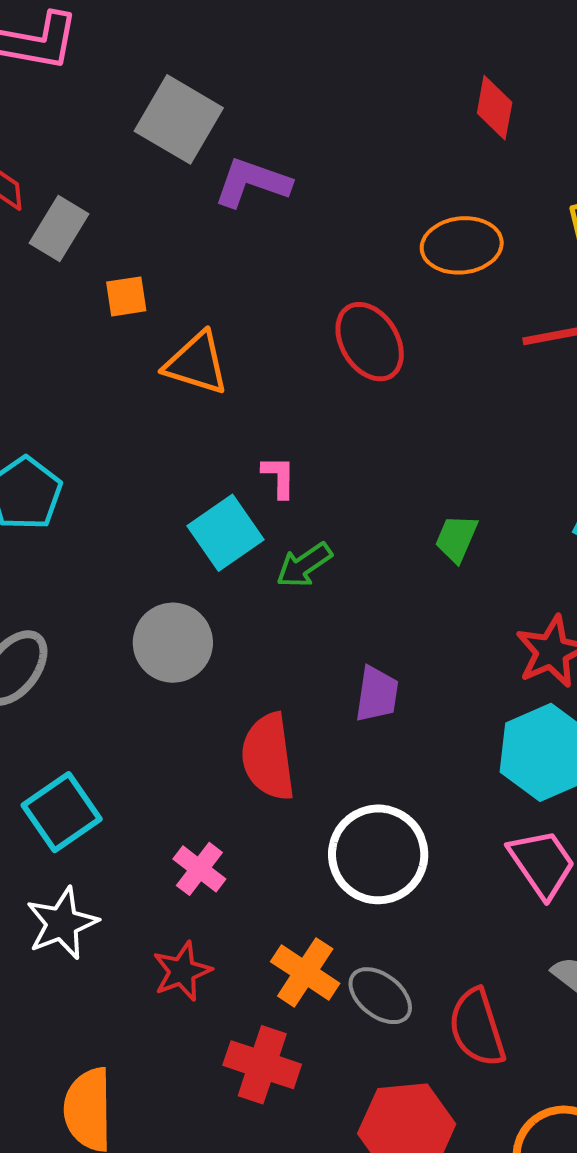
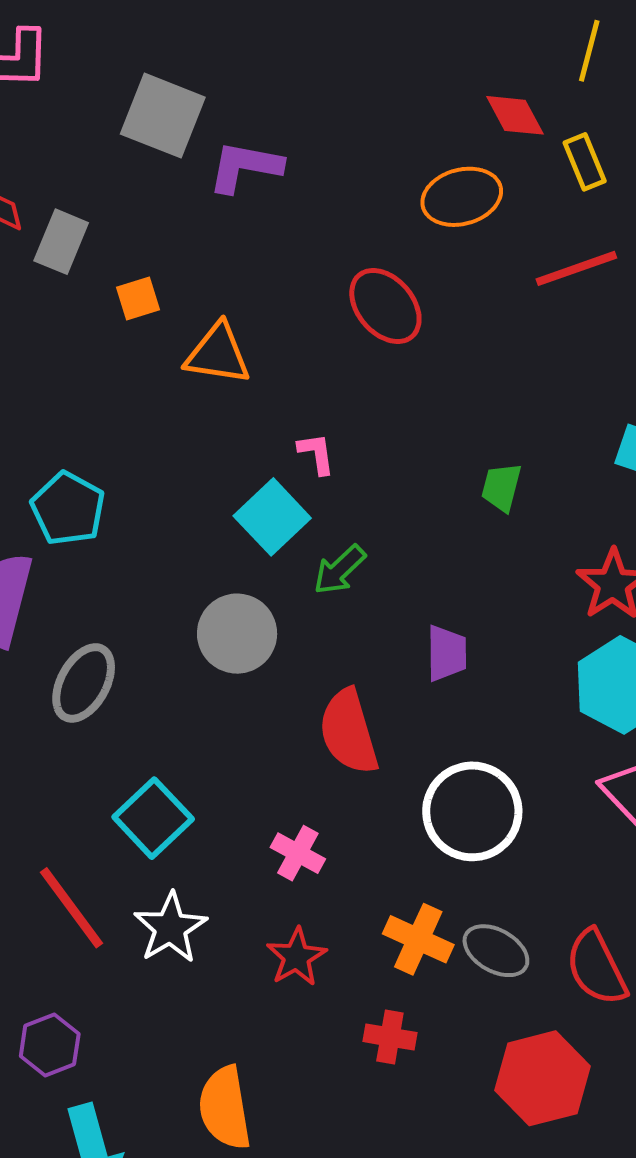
red diamond: (495, 108) -> (515, 115), moved, turned -30
green arrow: (304, 565) -> (340, 570), moved
red cross: (262, 1065) -> (390, 1037), size x0.7

